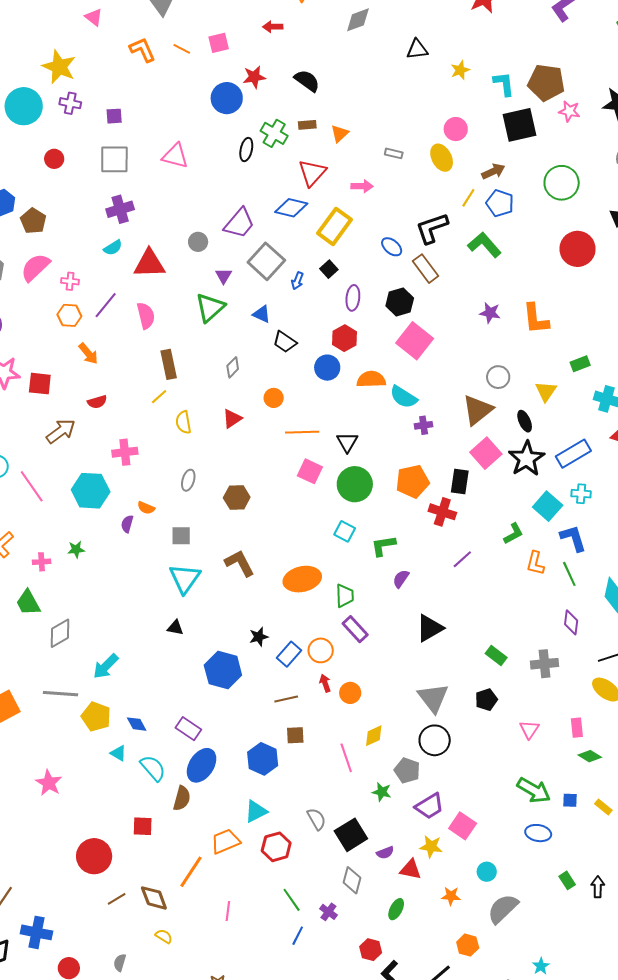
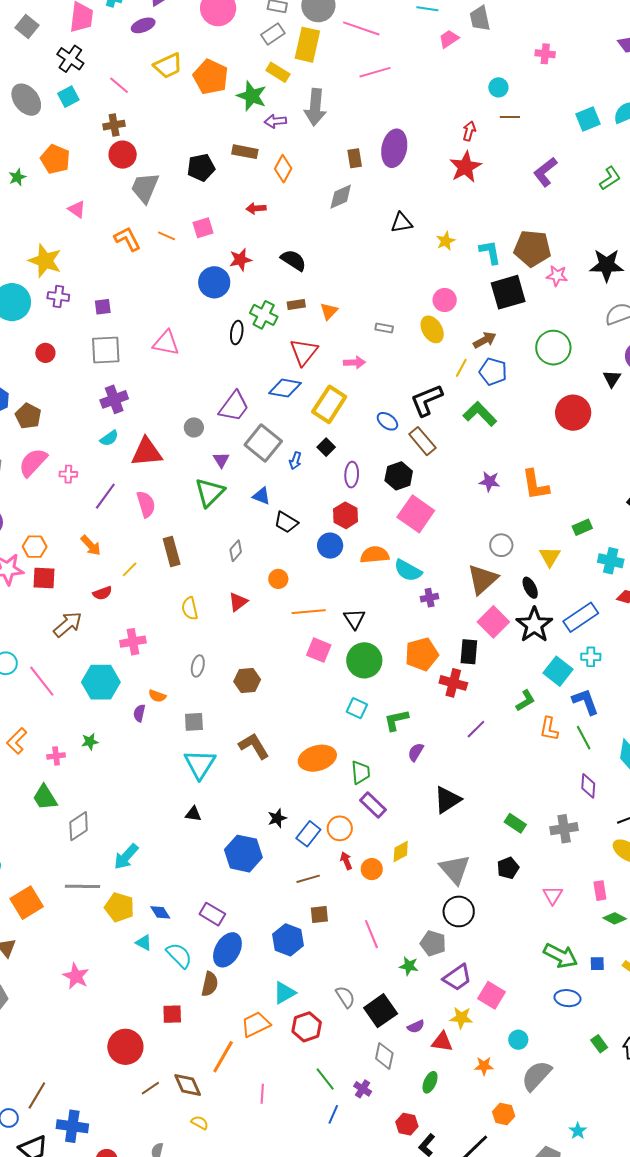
orange hexagon: (69, 315) -> (35, 547), moved
yellow line: (159, 397) -> (130, 569), moved
yellow diamond: (374, 736) -> (401, 851), moved

